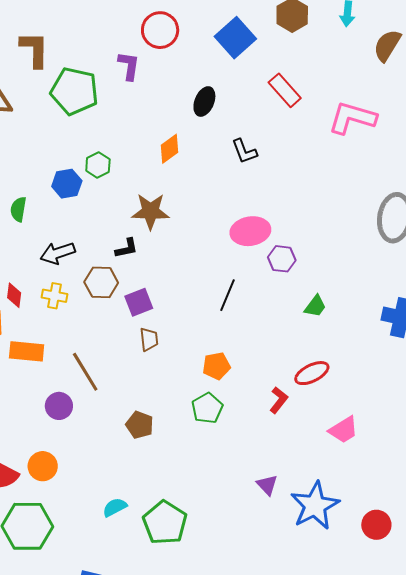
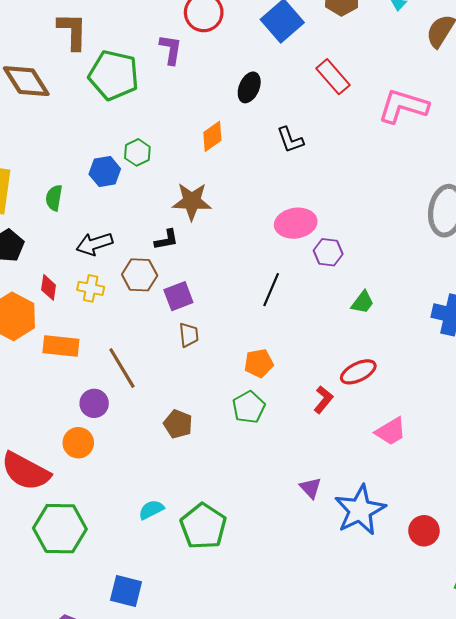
orange circle: (43, 466) -> (78, 443), moved

